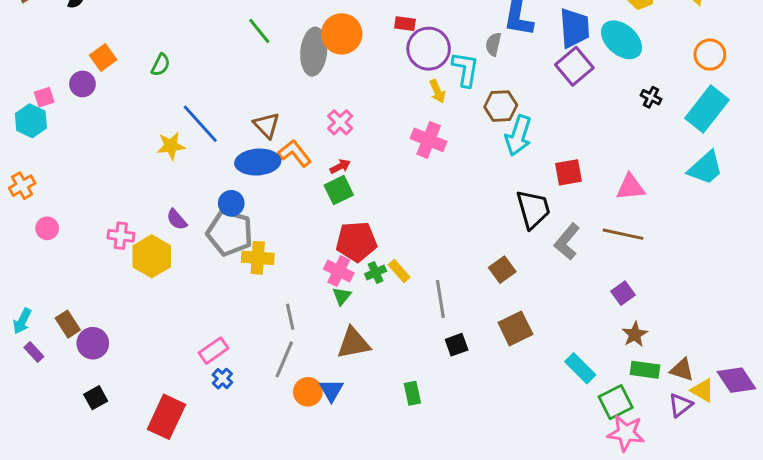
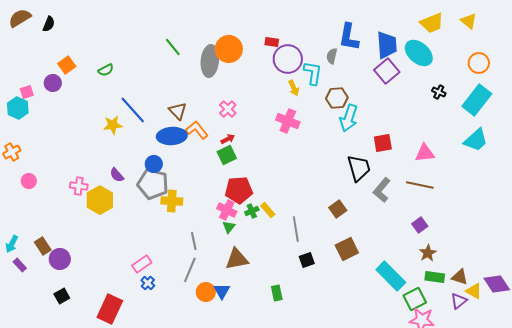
green semicircle: (161, 65) -> (106, 70), turned 35
cyan rectangle: (580, 368) -> (391, 276), size x1.4

